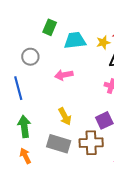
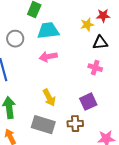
cyan trapezoid: (75, 40) -> (48, 31), moved
brown cross: (91, 143) -> (75, 124), size x0.7

